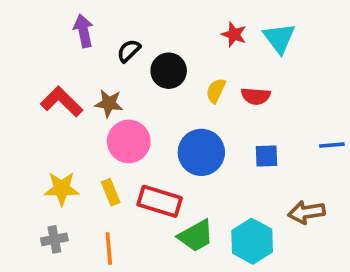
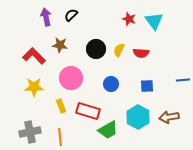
black semicircle: (129, 51) -> (71, 15), moved
black circle: (169, 71) -> (96, 49), moved
brown star: (109, 103) -> (60, 45), moved
blue circle: (201, 152) -> (111, 84), size x0.6
yellow star: (62, 189) -> (34, 87), moved
gray cross: (54, 239) -> (30, 132), size x1.5
cyan hexagon: (252, 241) -> (138, 117), moved

